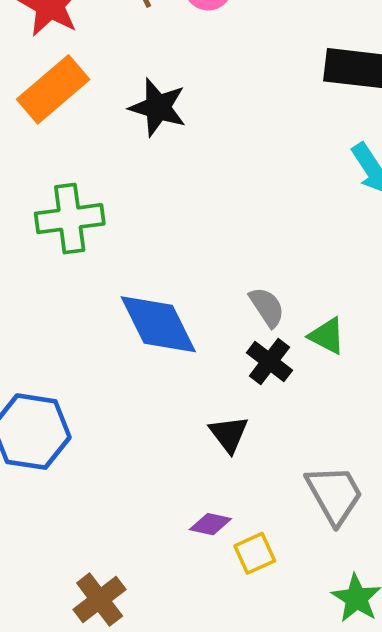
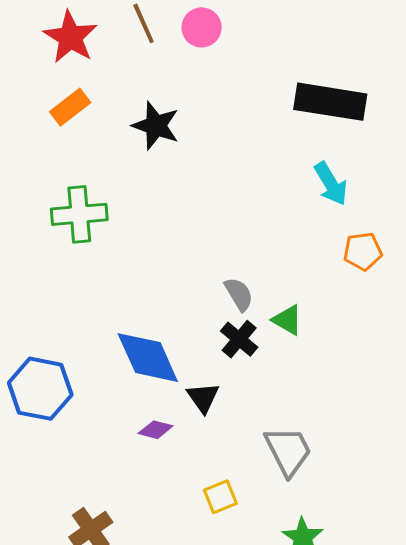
orange rectangle: (53, 89) -> (70, 107), size x0.7
blue diamond: (158, 324) -> (148, 358), moved
purple diamond: (210, 524) -> (156, 430), moved

